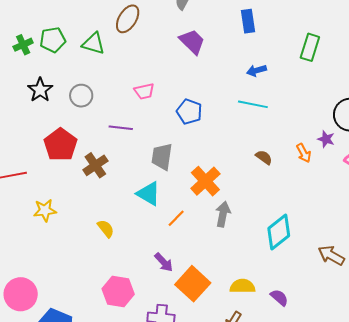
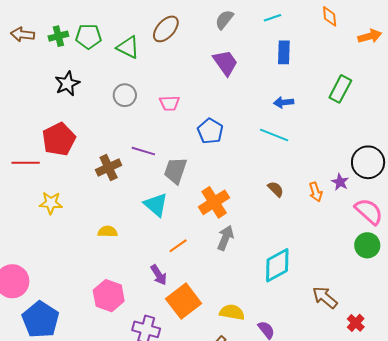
gray circle: (81, 96) -> (125, 95), moved
purple line: (121, 128) -> (143, 151), moved
red pentagon: (60, 145) -> (59, 139), moved
orange line: (176, 218) -> (178, 246), moved
yellow semicircle: (106, 229) -> (108, 232), turned -60

